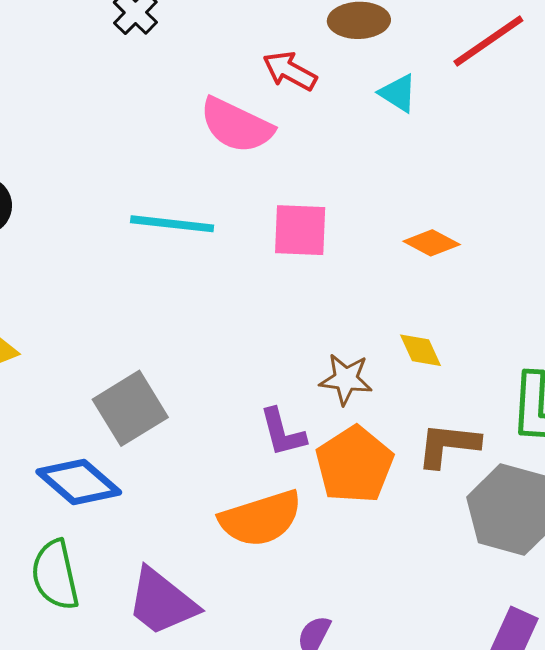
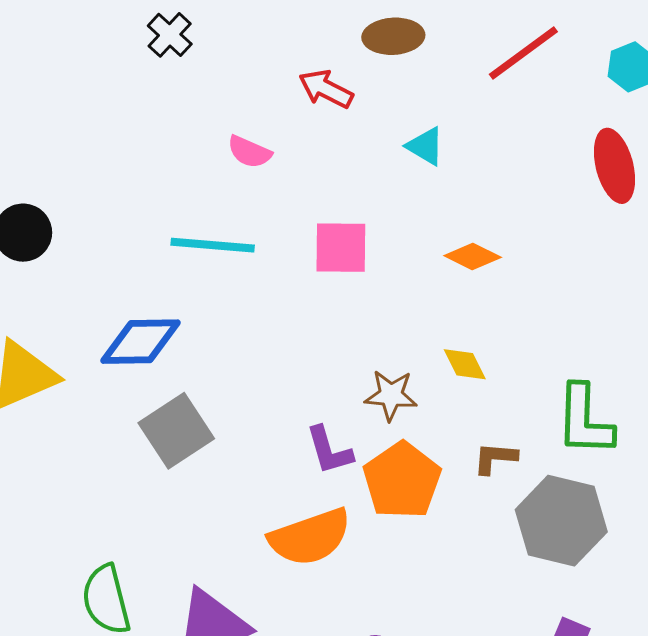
cyan triangle: (398, 93) -> (425, 146), moved
pink semicircle: (236, 125) -> (249, 152), moved, size x0.6
brown L-shape: (448, 445) -> (495, 458), size x0.7
blue diamond: (79, 482) -> (140, 342), moved, turned -40

